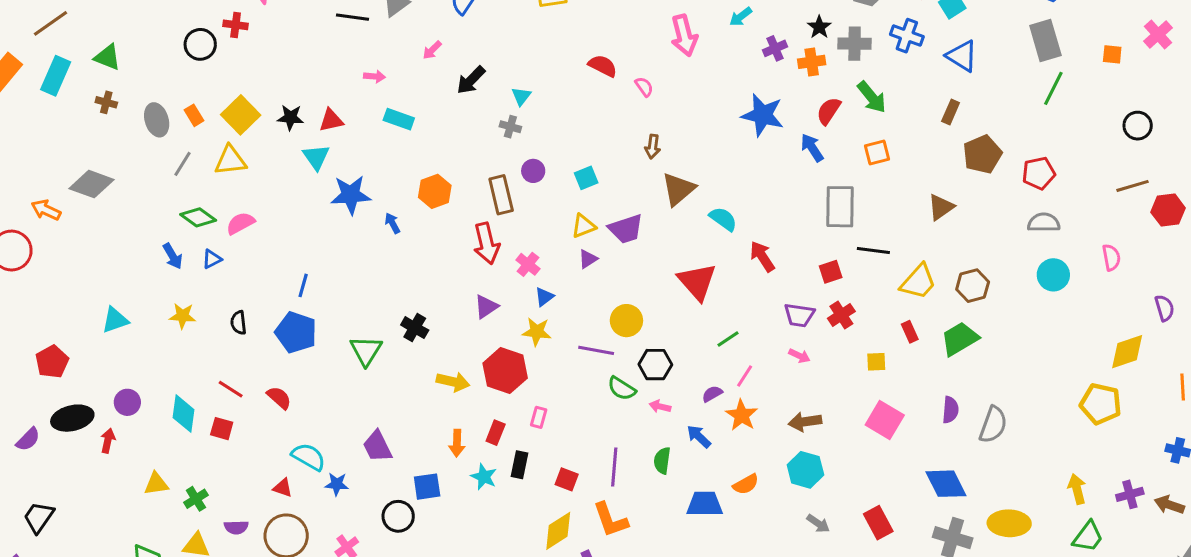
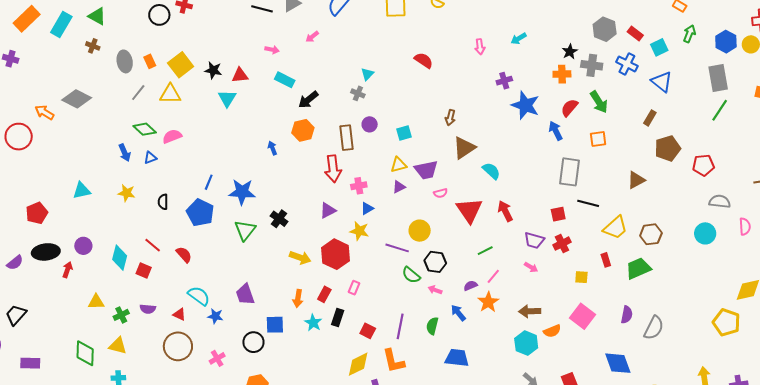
pink arrow: (684, 35) -> (480, 47), size x0.6
purple cross: (775, 48) -> (504, 81), moved
black arrow: (471, 80) -> (308, 100), moved
pink semicircle: (644, 87) -> (440, 193), moved, turned 104
blue star: (351, 195) -> (242, 192), moved
gray semicircle: (1044, 223) -> (720, 201), moved
red arrow: (762, 256) -> (505, 211), moved
pink cross: (528, 264) -> (359, 186), turned 35
orange semicircle: (746, 484) -> (552, 331), moved
purple semicircle: (236, 527) -> (148, 309), moved

